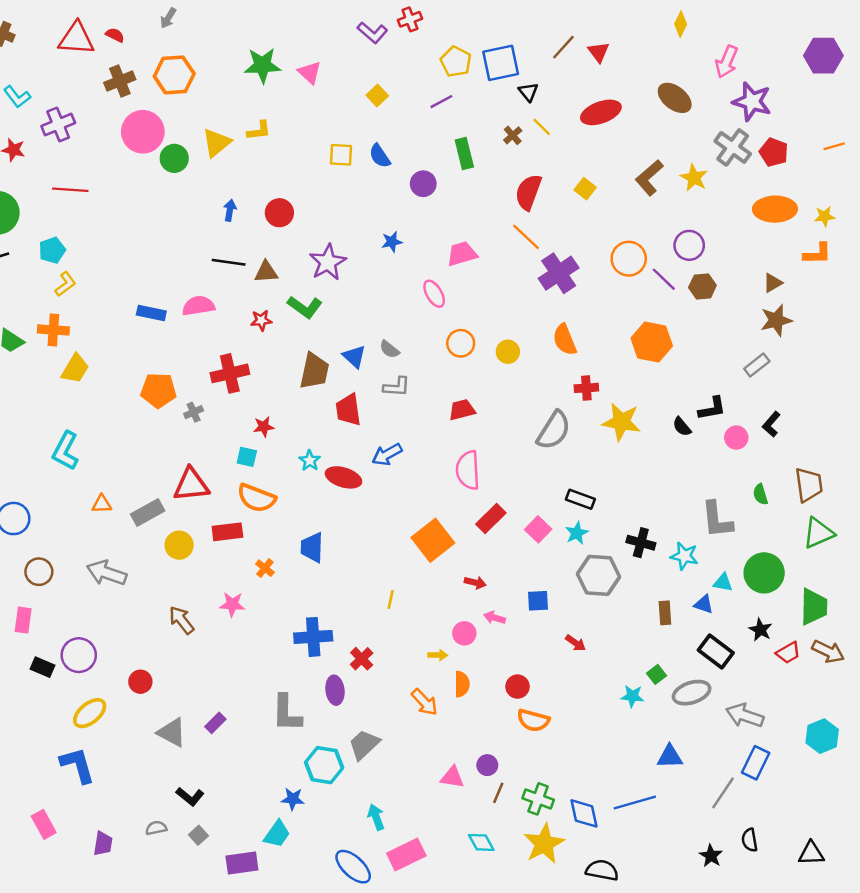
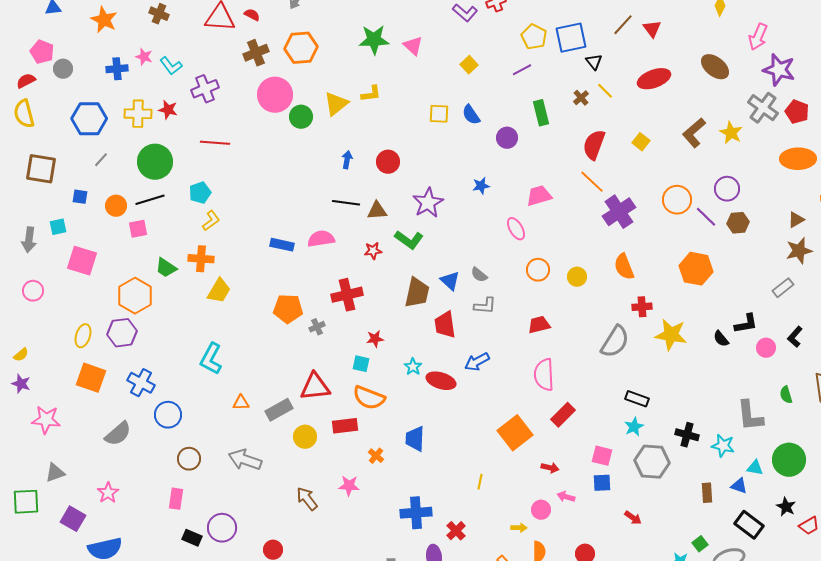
pink square: (538, 529) -> (602, 456), moved, turned -30

